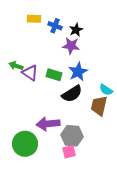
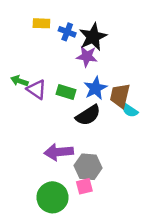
black star: (76, 30) -> (93, 37), size x1.6
brown trapezoid: (99, 106) -> (120, 96), moved
green circle: (25, 144) -> (52, 197), moved

